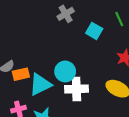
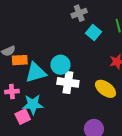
gray cross: (66, 14) -> (79, 13), moved

